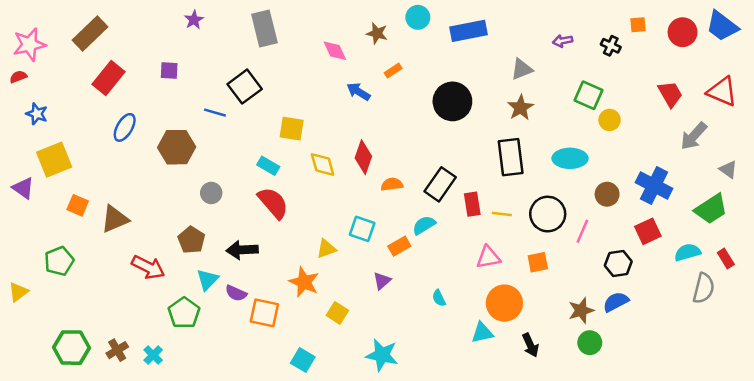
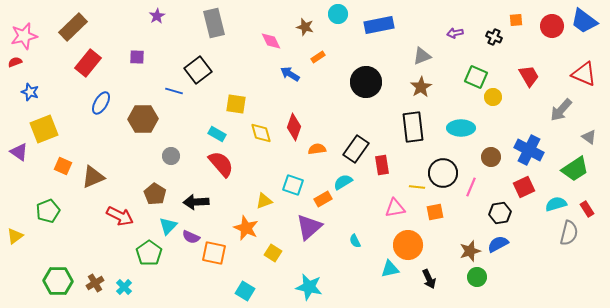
red trapezoid: (670, 94) -> (529, 76), moved
yellow line: (502, 214) -> (417, 187), moved
purple triangle: (382, 281) -> (309, 227), size x1.8

